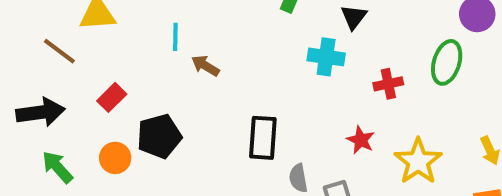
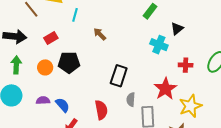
cyan line: (175, 37) -> (75, 15), moved
red star: (361, 140) -> (165, 89), size x1.6
green arrow: (57, 167) -> (16, 65), turned 30

